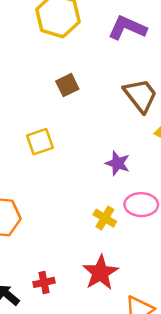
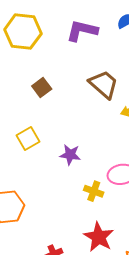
purple star: (118, 163) -> (70, 155), moved

